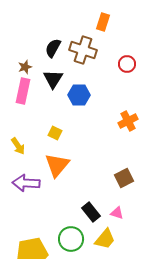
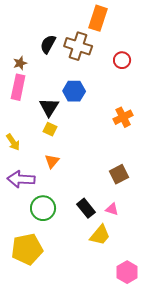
orange rectangle: (103, 22) -> (98, 18), size x1.4
black triangle: (53, 79) -> (49, 107), moved
orange triangle: (57, 165) -> (52, 161), size x0.6
green circle: (71, 239) -> (43, 208), moved

